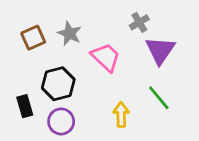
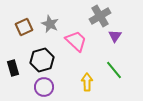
gray cross: (139, 22) -> (100, 16), size x1.5
purple triangle: (160, 50) -> (115, 36), size x0.6
black rectangle: (25, 106) -> (13, 68), moved

